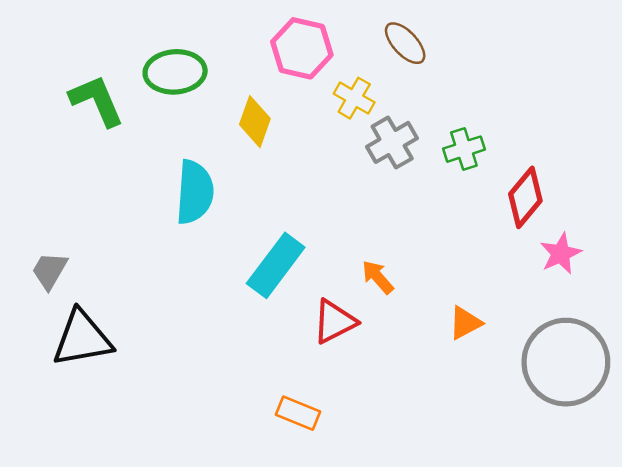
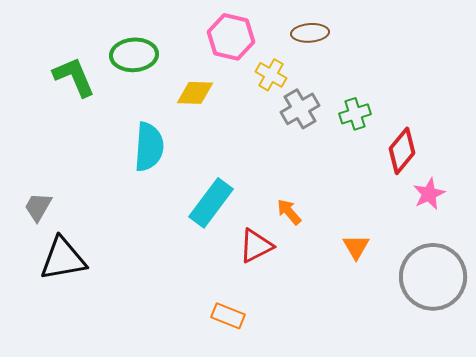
brown ellipse: (405, 43) -> (310, 33), turned -51
yellow diamond: (255, 122) -> (195, 93), turned 72
orange triangle: (465, 323) -> (356, 247), turned -32

